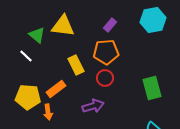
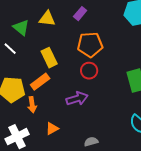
purple rectangle: (110, 25) -> (80, 14), moved
yellow triangle: (63, 26) -> (47, 19), size x0.7
yellow rectangle: (76, 65) -> (49, 58), moved

